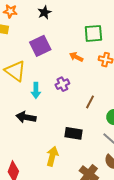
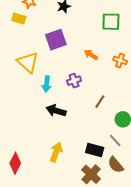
green square: (93, 33) -> (111, 22), moved
black arrow: (26, 117) -> (56, 111), moved
black rectangle: (74, 133) -> (95, 150), moved

